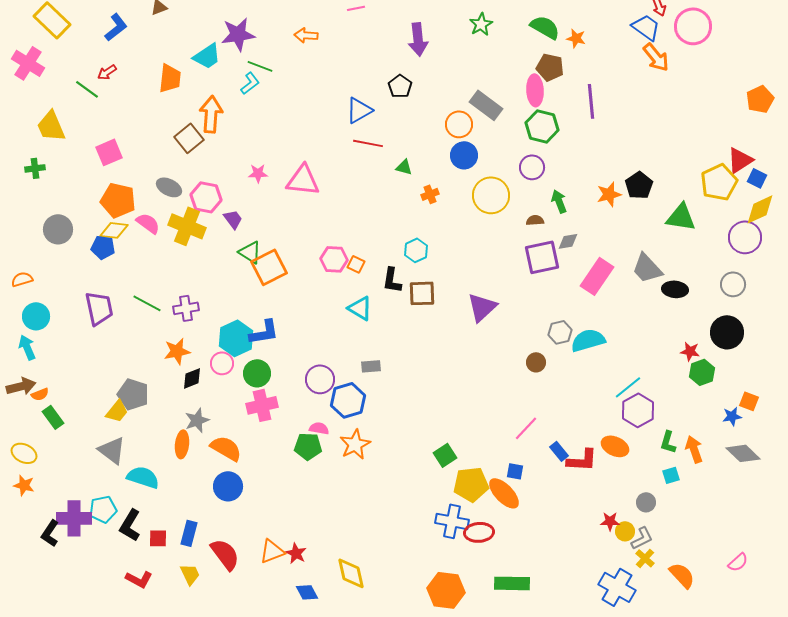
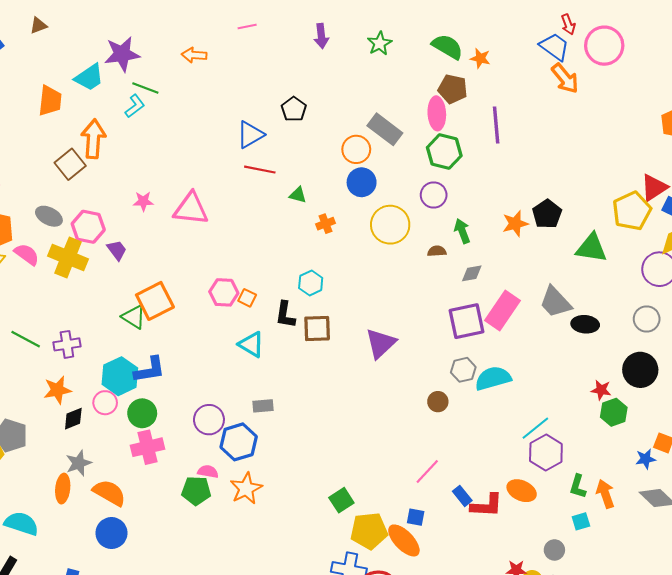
purple arrow: (418, 39) -> (321, 36), moved, size x0.7
green triangle: (250, 252) -> (134, 317), moved
purple square: (542, 257) -> (466, 321), moved

